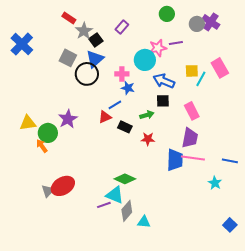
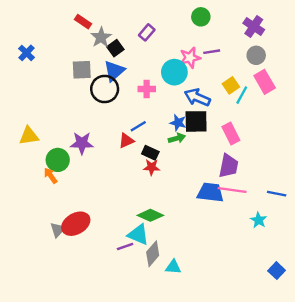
gray circle: (197, 24) -> (256, 55), moved
blue cross: (22, 44) -> (26, 53), size x0.6
gray square: (68, 58) -> (82, 70), turned -30
yellow square: (192, 71) -> (231, 85), turned -32
blue star: (128, 88) -> (178, 123), moved
black square: (163, 101) -> (196, 121), size x1.5
purple star: (68, 119) -> (82, 143), turned 30
yellow triangle: (28, 123) -> (29, 136), moved
red star: (148, 139) -> (152, 167), moved
blue trapezoid: (175, 160) -> (210, 192), turned -85

